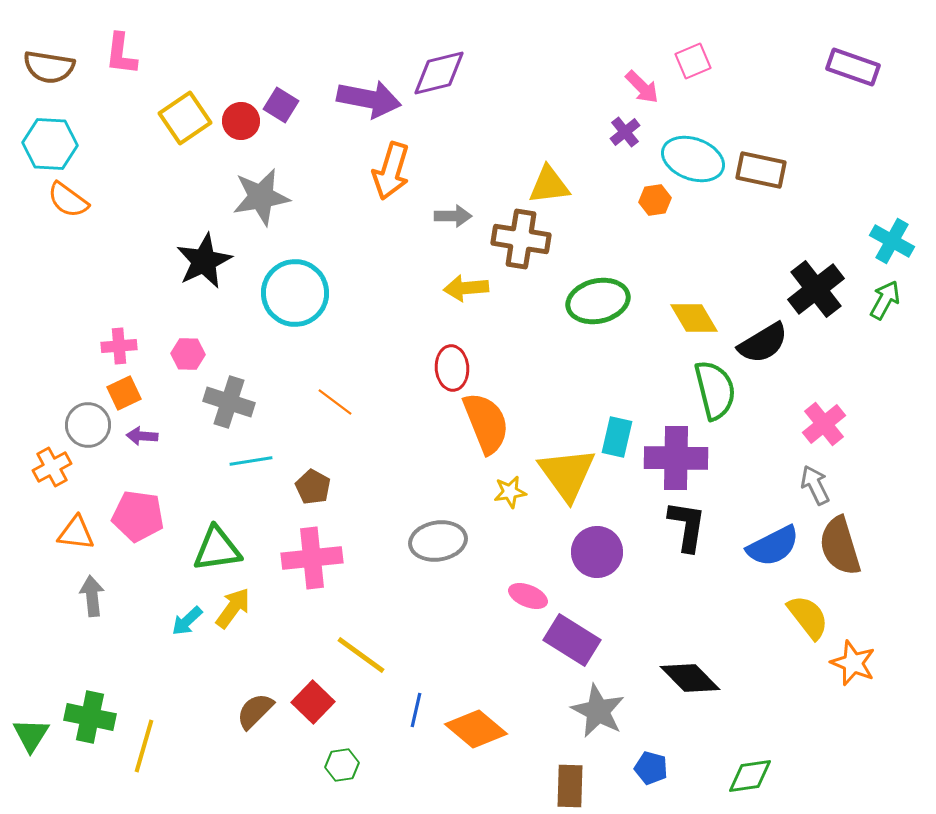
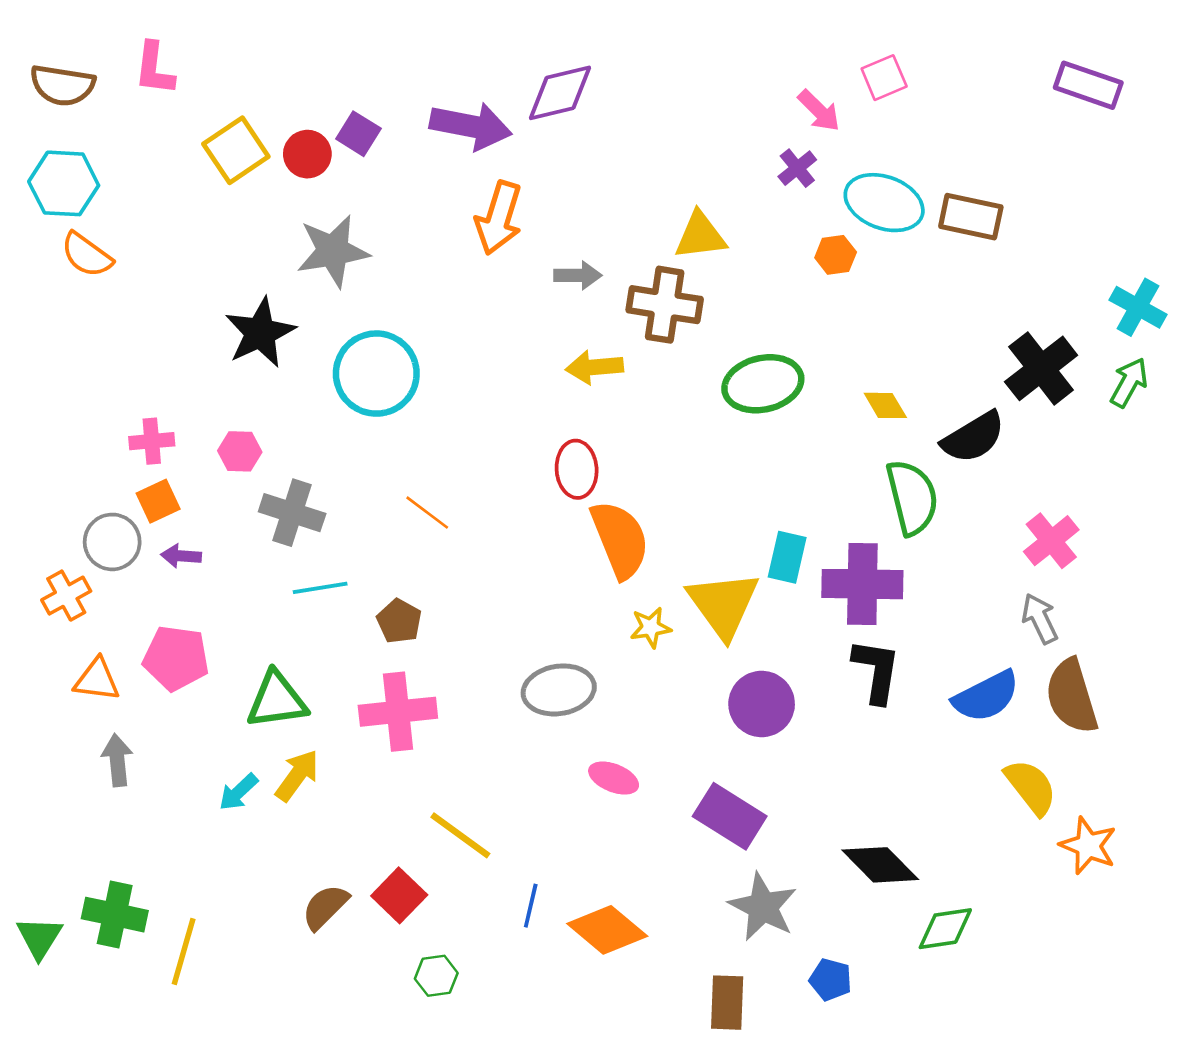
yellow diamond: (694, 318) -> (885, 405), size x0.7
pink ellipse: (528, 596) -> (614, 778), moved
green diamond: (750, 776) -> (945, 929), moved

